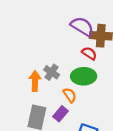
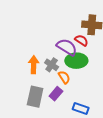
purple semicircle: (82, 26) -> (67, 47), moved
gray cross: (52, 72) -> (52, 65), moved

